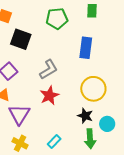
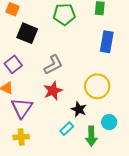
blue rectangle: (86, 48) -> (107, 42), moved
black star: (85, 116) -> (79, 109), moved
cyan rectangle: (54, 142) -> (67, 129), moved
yellow cross: (20, 143) -> (21, 137), turned -35

